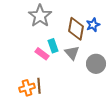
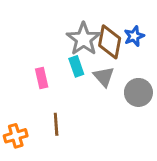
gray star: (40, 16) -> (84, 39), moved
pink rectangle: (42, 54) -> (42, 78), moved, turned 40
orange cross: (27, 88) -> (16, 136), moved

